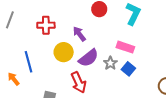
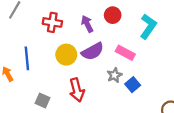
purple arrow: (79, 34) -> (87, 24), moved
pink rectangle: (125, 47) -> (125, 53), moved
purple semicircle: (89, 58) -> (93, 51), moved

